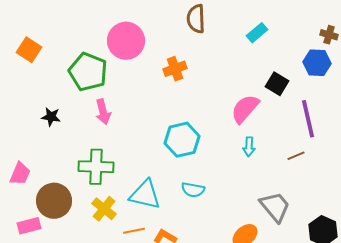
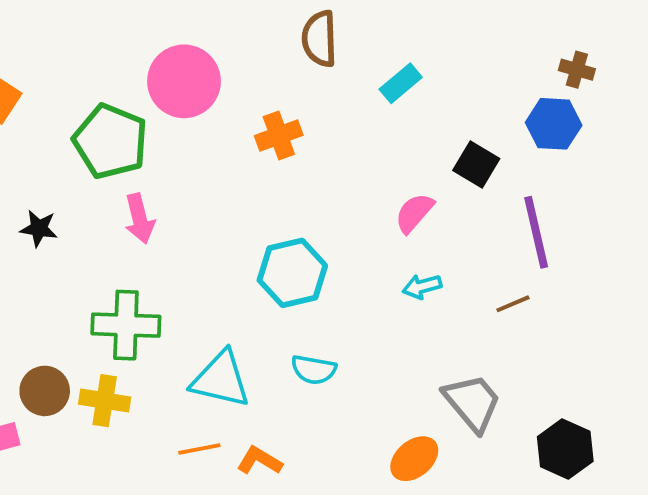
cyan rectangle: (257, 33) -> (401, 83), moved
pink semicircle: (245, 109) -> (414, 213), size x0.7
cyan arrow: (249, 147) -> (422, 286), turned 72
brown circle: (54, 201) -> (45, 391), size x0.7
yellow cross: (104, 209) -> (105, 401), moved, turned -30

